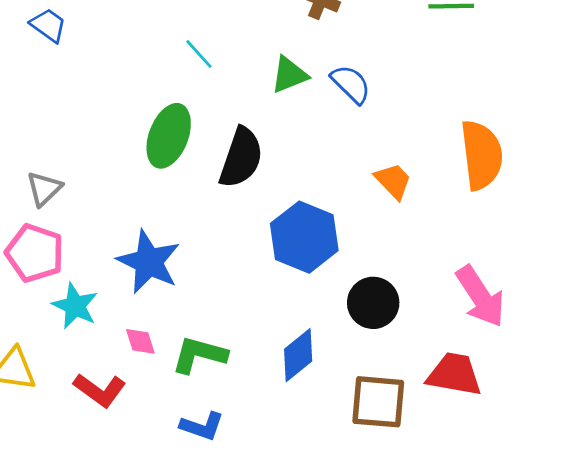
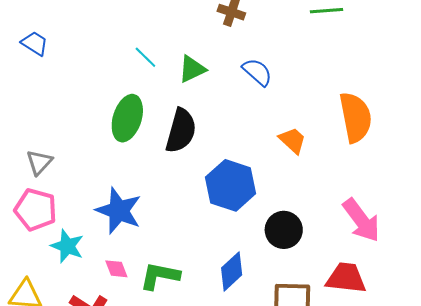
green triangle: (289, 75) -> (192, 69), moved

